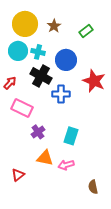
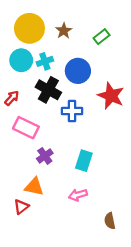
cyan cross: (38, 52) -> (45, 61), turned -32
orange triangle: (45, 158) -> (34, 187), moved

